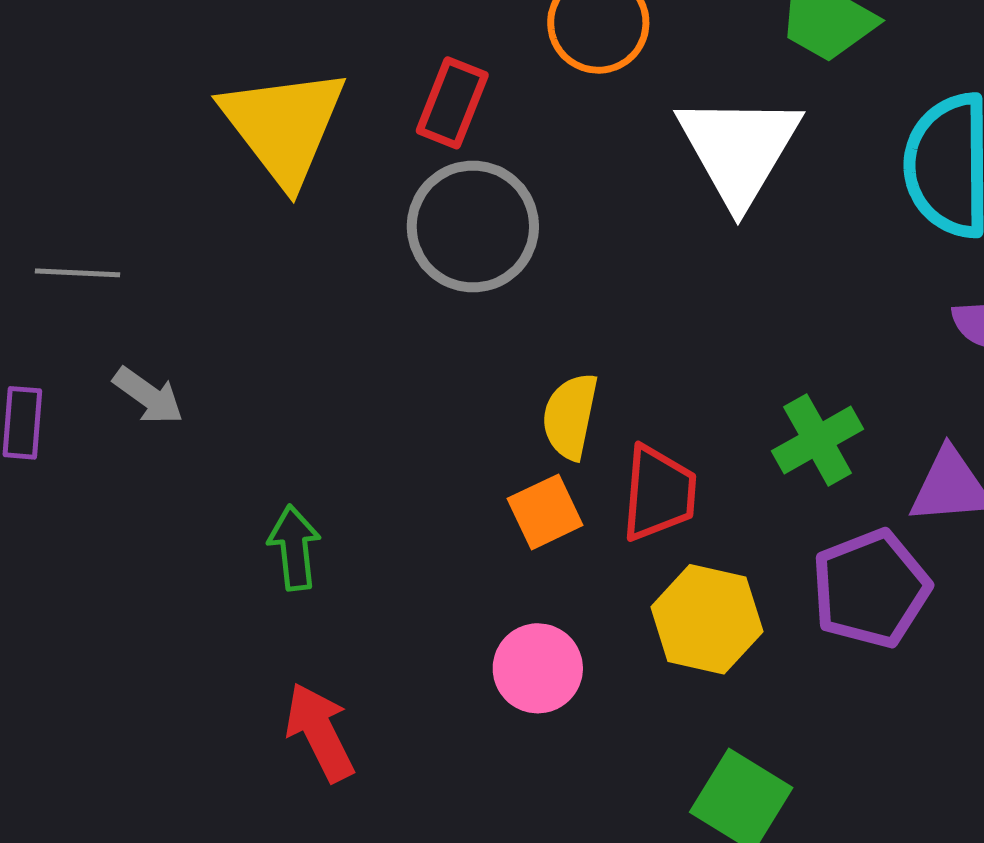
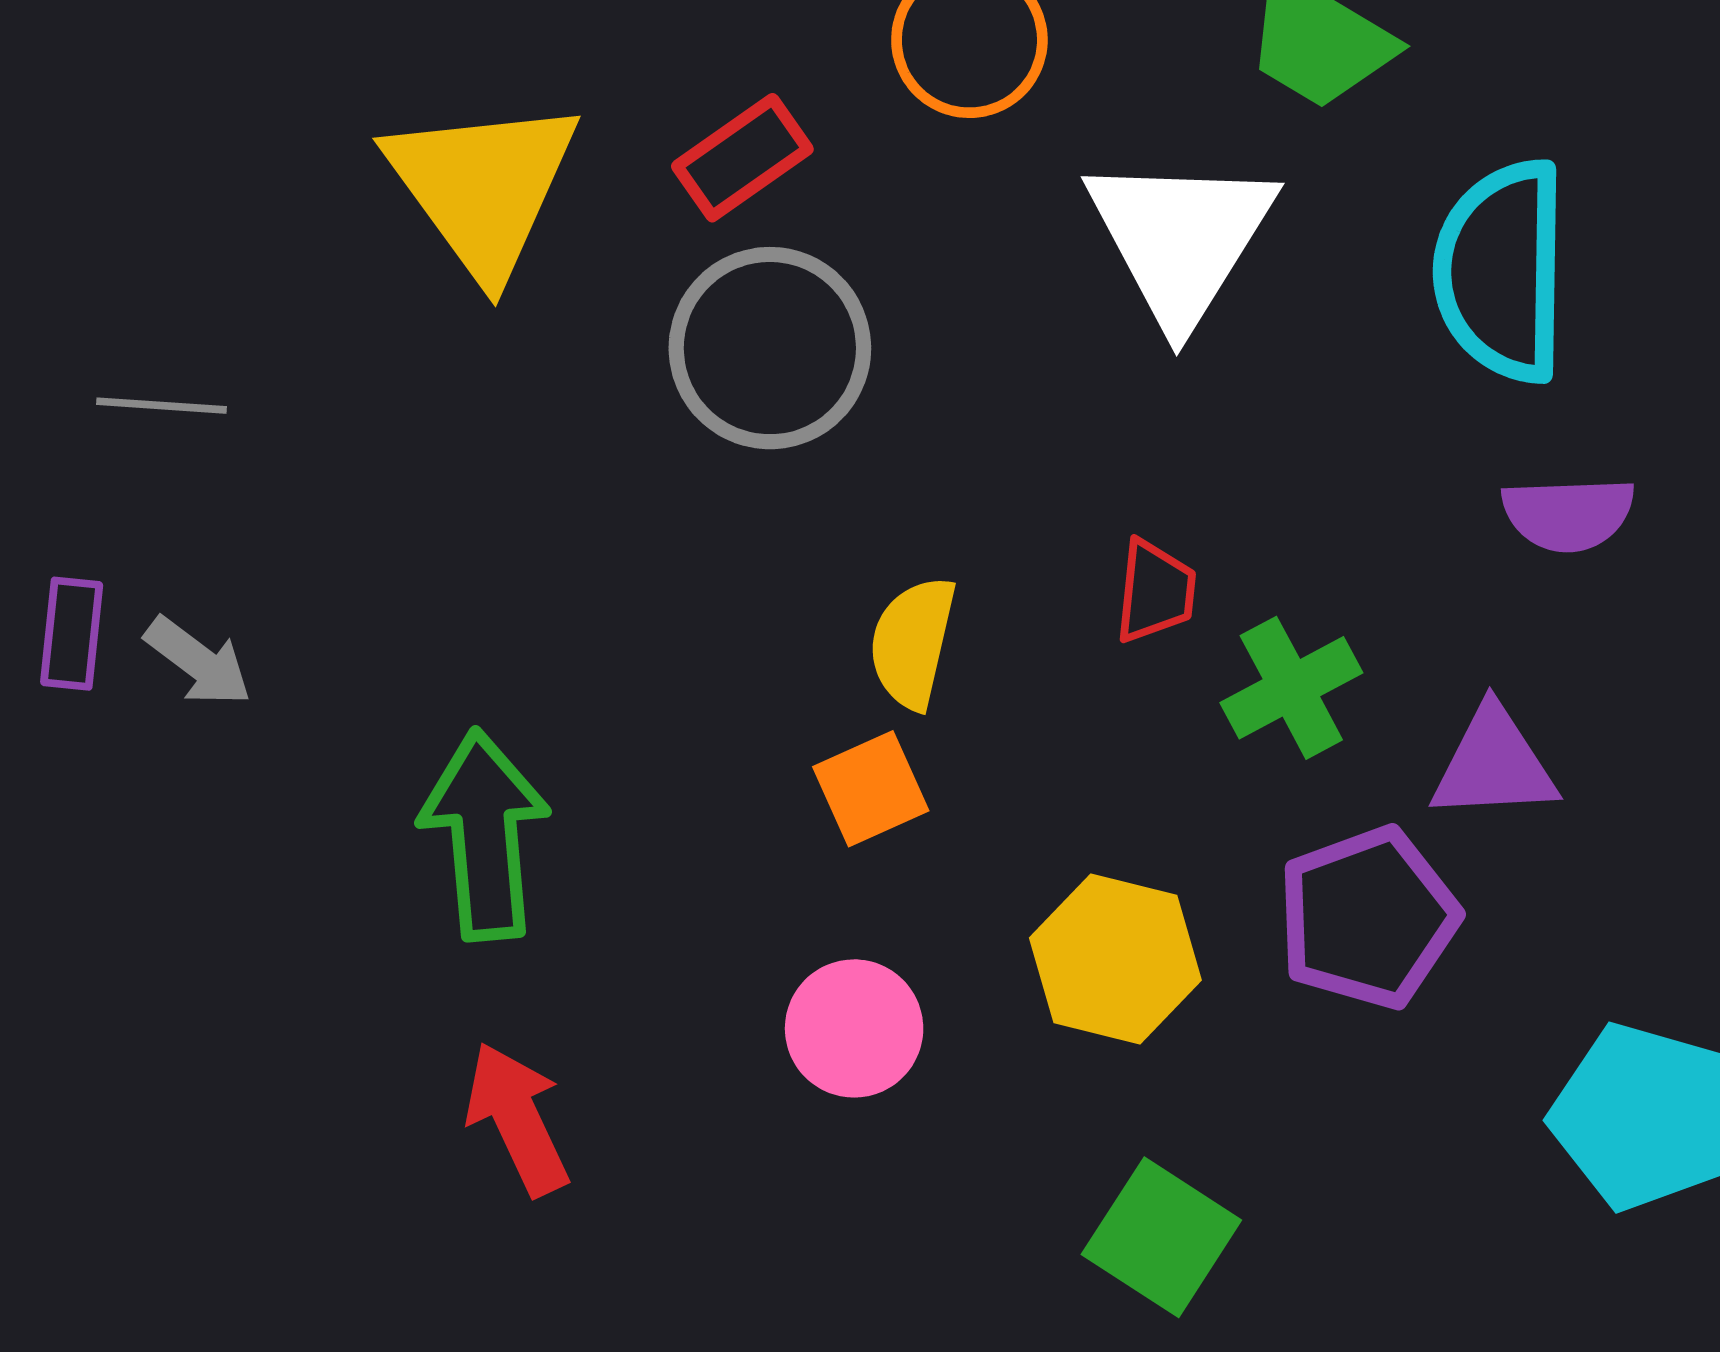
red rectangle: (452, 103) -> (742, 158), turned 32
gray arrow: (148, 396) -> (198, 661), moved
red trapezoid: (659, 493) -> (1155, 591), moved, size x0.7
green arrow: (294, 548) -> (485, 835), size x1.6

